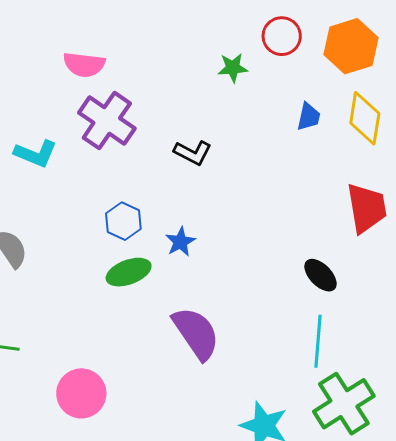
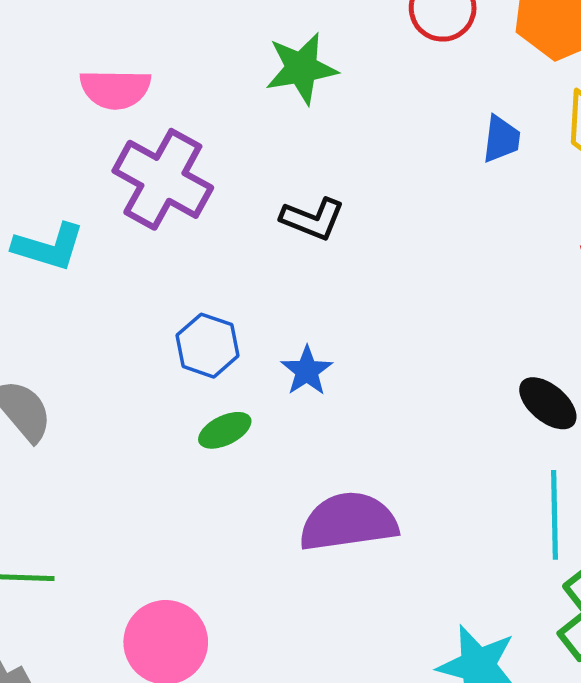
green star: (233, 68) -> (301, 68), moved, size x1.4
green ellipse: (129, 272) -> (225, 430), size x0.7
purple semicircle: (196, 333) -> (348, 522), turned -58

